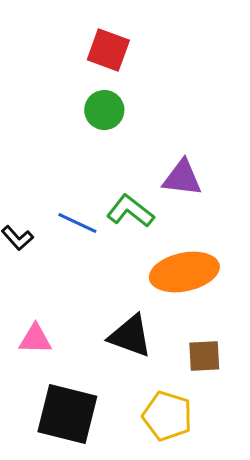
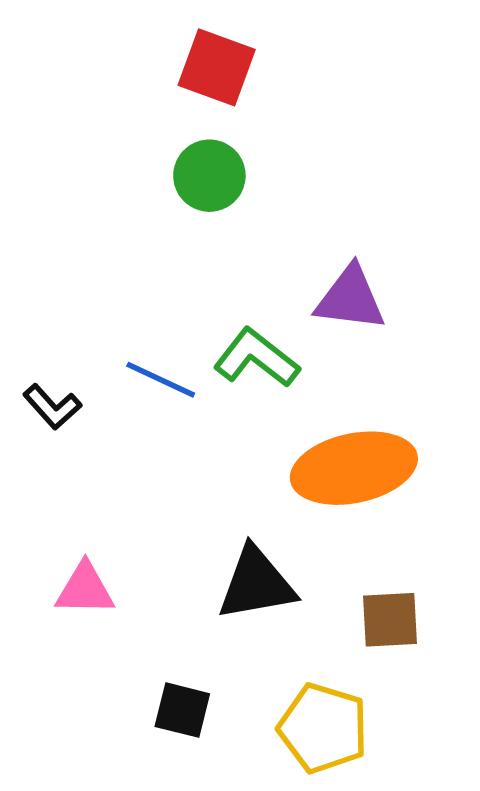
black triangle: (130, 336) -> (256, 584), turned -30
black square: (67, 414) -> (182, 710), moved, size x0.5

